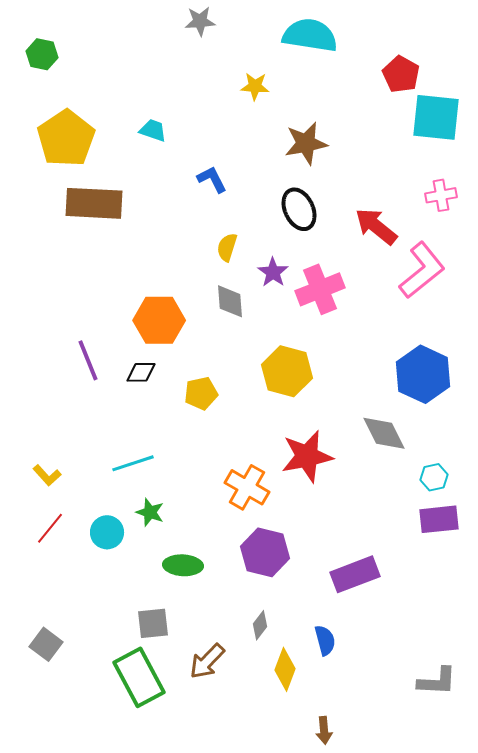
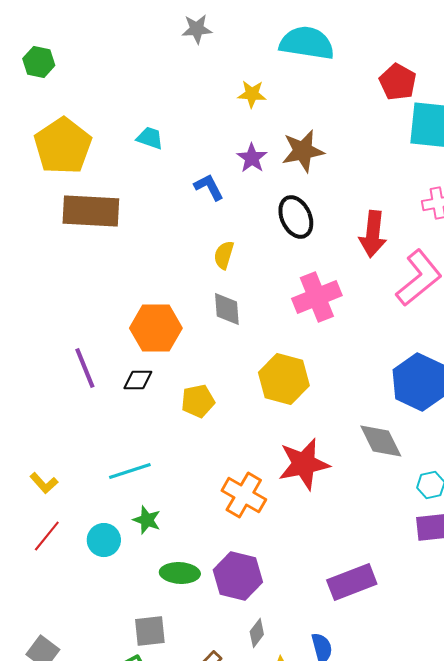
red arrow: (376, 226) -> (373, 234), turned -123
purple star: (273, 272) -> (252, 158), moved
purple hexagon: (265, 552) -> (238, 576), moved

